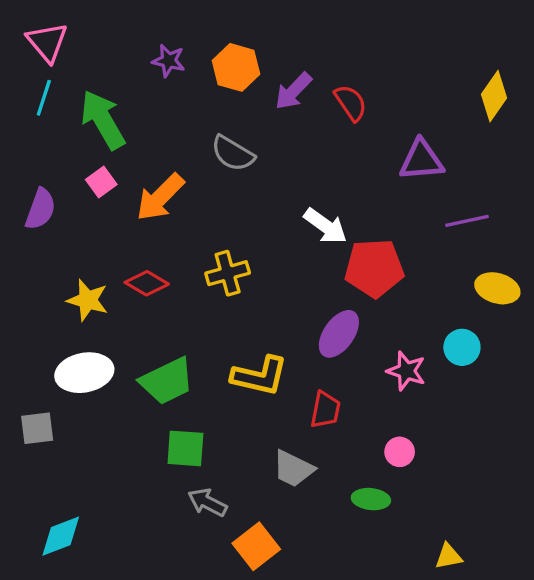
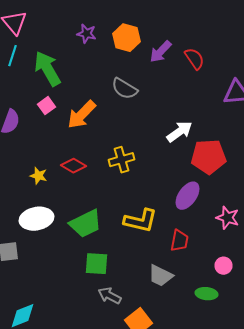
white arrow: (325, 226) -> (180, 132), turned -72
yellow star: (88, 300) -> (38, 176), size x0.7

